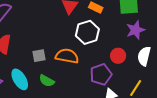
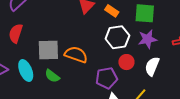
white hexagon: (87, 32) -> (117, 37), moved
gray square: (39, 56) -> (48, 50), size x1.6

